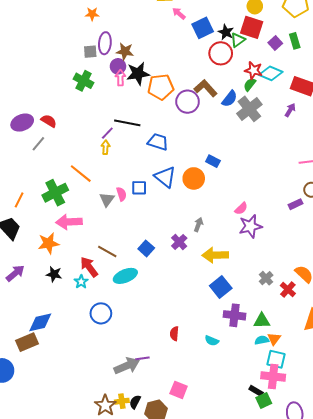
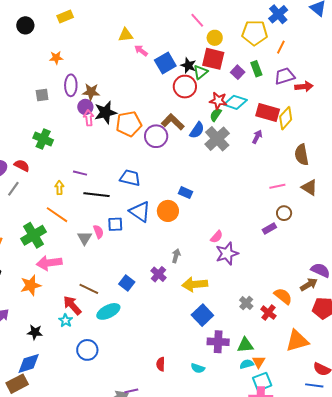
gray square: (90, 52) -> (42, 95), moved
green cross: (84, 81) -> (43, 139), moved
black line: (127, 123) -> (97, 195), moved
purple line: (107, 133) -> (80, 173), turned 64
yellow arrow: (106, 147) -> (59, 188), moved
black star: (54, 274) -> (35, 332), moved
cyan square: (276, 359) -> (262, 382), turned -30

